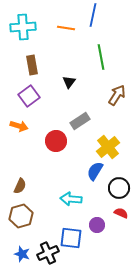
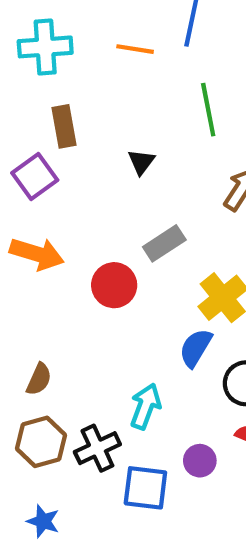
purple square: (29, 96) -> (35, 177), moved
orange arrow: (19, 126) -> (37, 254), size x1.4
cyan arrow: (71, 199) -> (145, 406), turned 105
black cross: (48, 253) -> (97, 448), moved

